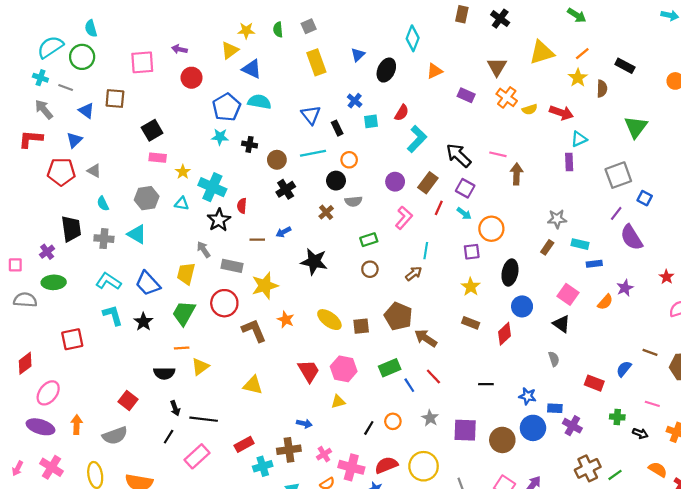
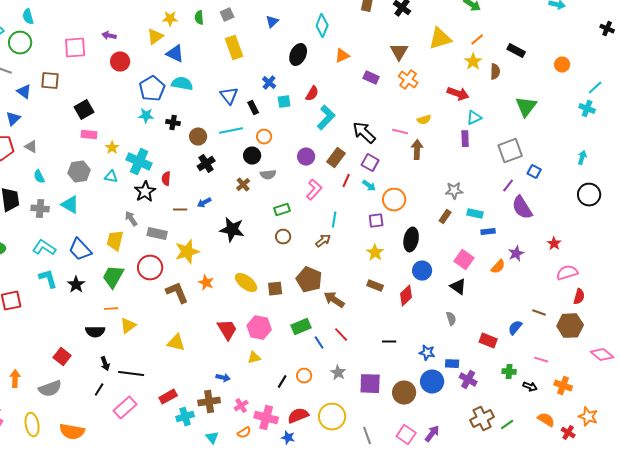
blue triangle: (358, 55) -> (272, 22), moved
yellow semicircle: (530, 109) -> (424, 120), moved

